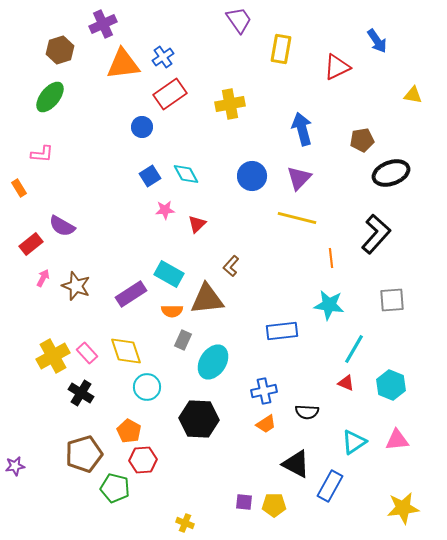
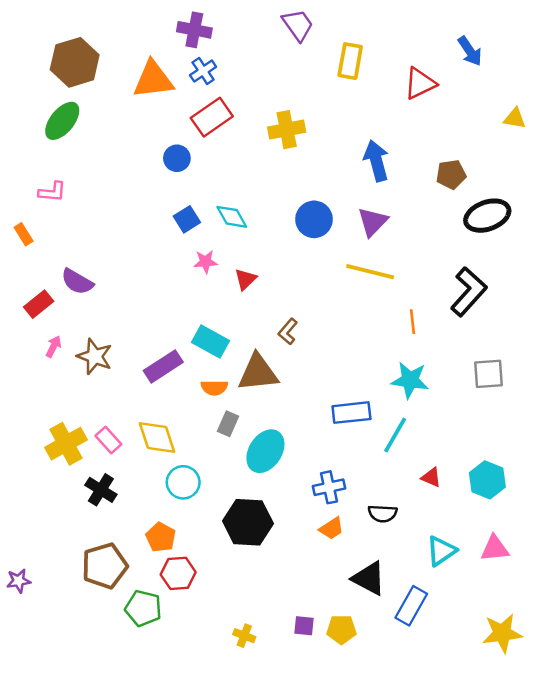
purple cross: (103, 24) -> (194, 30), moved, turned 36
brown hexagon: (60, 50) -> (75, 62), size x1.4
cyan line: (354, 349) -> (395, 435), moved
yellow cross: (185, 523) -> (244, 636), moved

